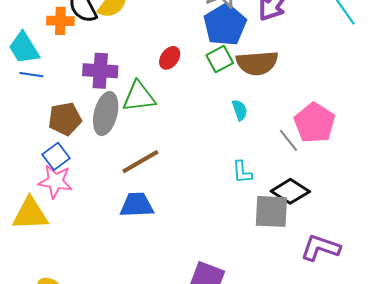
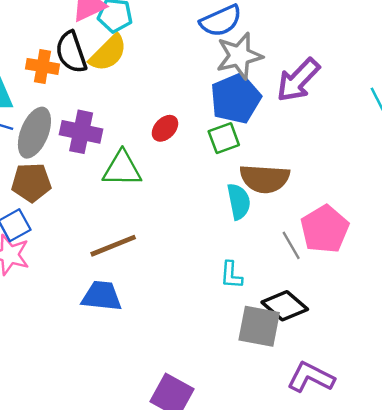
brown semicircle: (257, 63) -> (265, 179), moved
cyan semicircle: (240, 110) -> (239, 201), size x1.4
gray ellipse: (106, 114) -> (34, 133), moved

